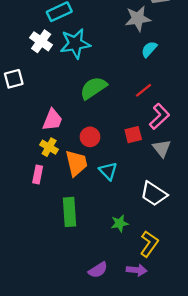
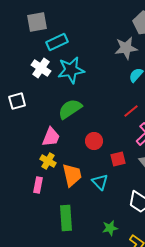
green semicircle: (93, 88) -> (70, 109), moved
red square: (133, 135) -> (118, 159), moved
red circle: (90, 137) -> (94, 141), moved

